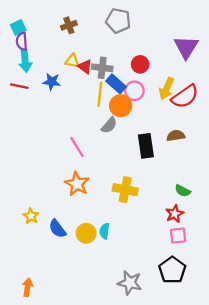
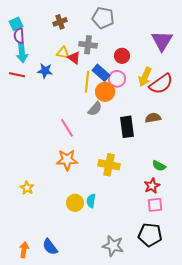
gray cross: (102, 68) -> (88, 45), moved
orange star: (77, 184) -> (67, 160), turned -30
blue semicircle: (57, 229) -> (50, 247), moved
black pentagon: (172, 270) -> (150, 235), turned -30

